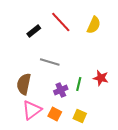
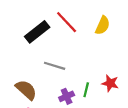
black rectangle: (34, 31) -> (37, 32), size x1.6
brown semicircle: (24, 84) -> (26, 90), turned 120

